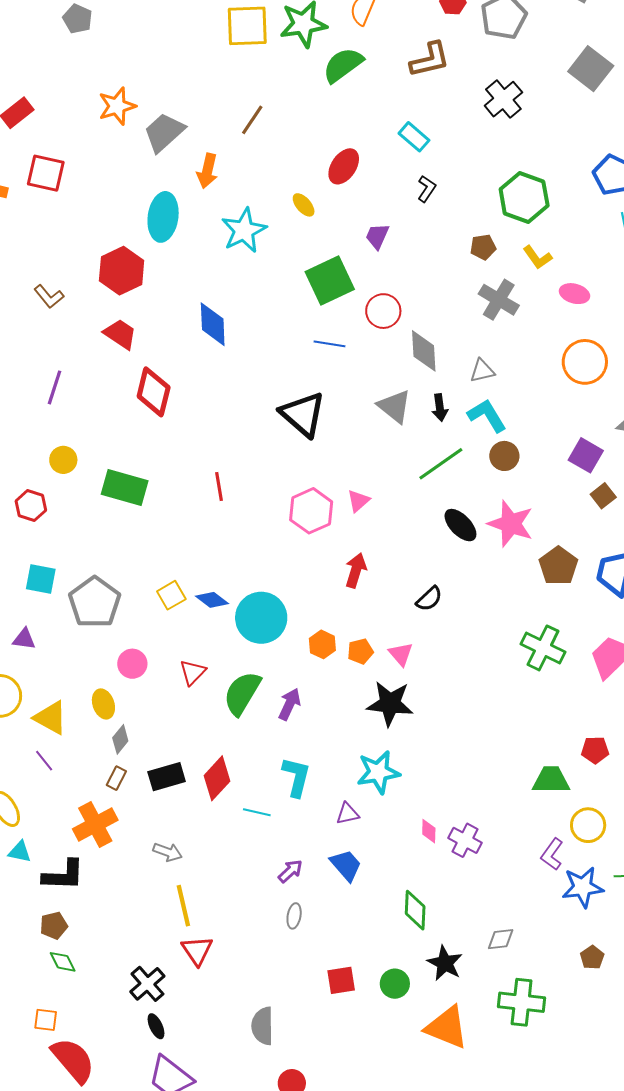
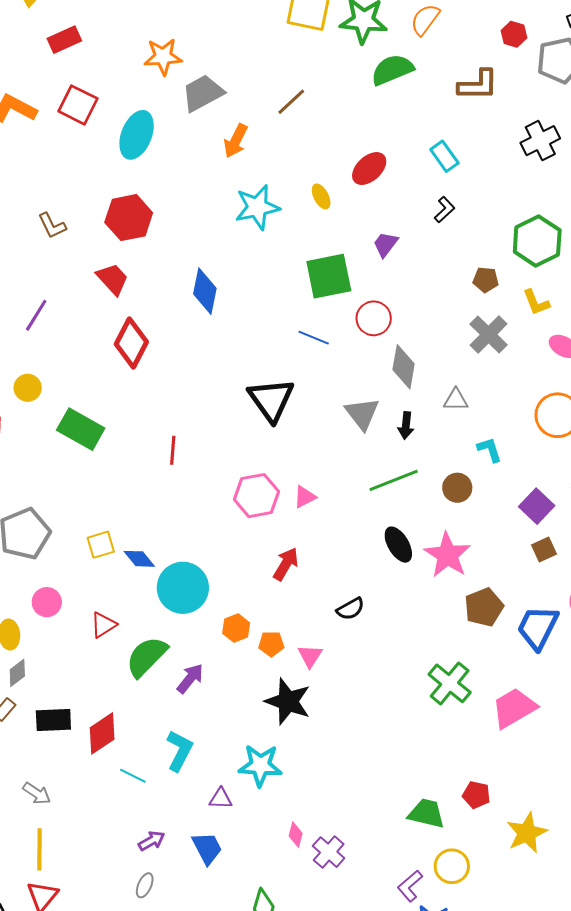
cyan ellipse: (163, 217) -> (137, 135), moved
cyan L-shape: (487, 416) -> (490, 450), moved, size x0.7

